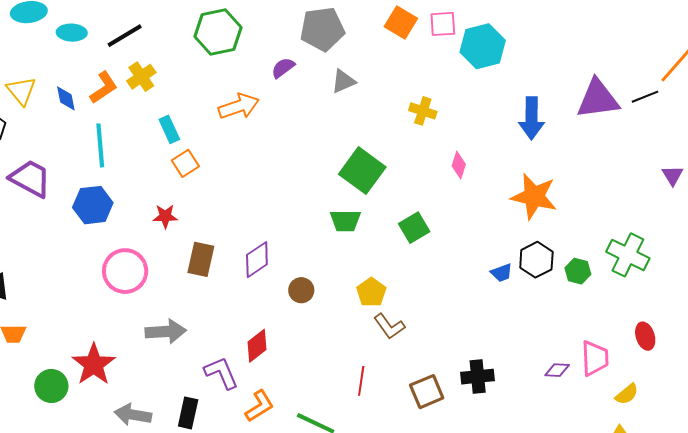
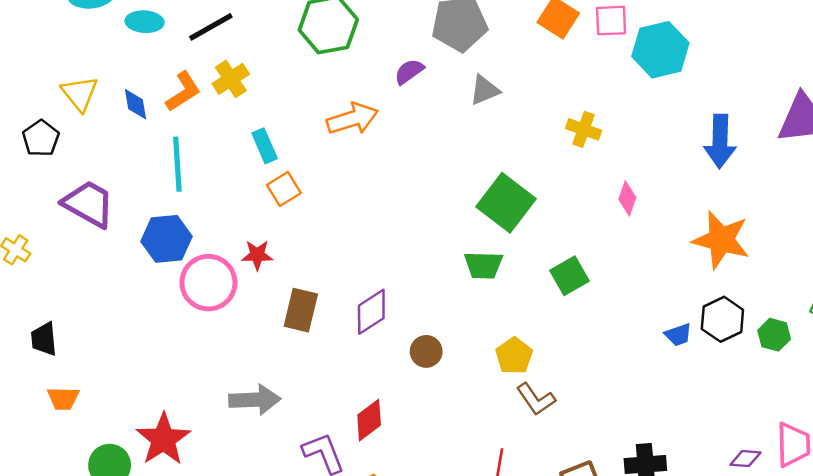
pink circle: (125, 271) -> (208, 283), moved

